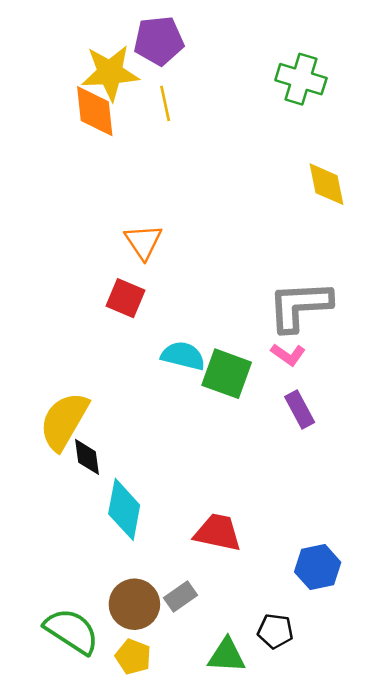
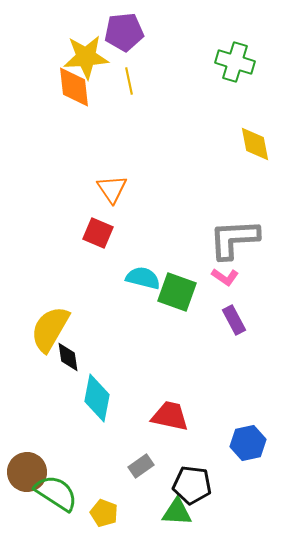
brown circle: (134, 604) -> (27, 472), moved
black pentagon: (275, 631) -> (192, 485), moved, size x1.4

